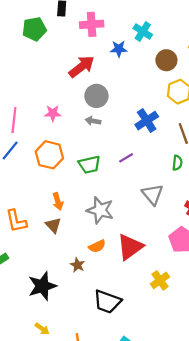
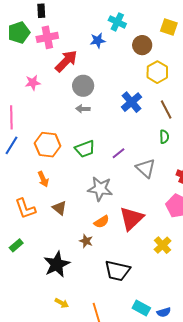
pink cross: (92, 24) -> (47, 37), moved
pink star: (53, 113) -> (33, 83), moved
purple line: (126, 158) -> (118, 153), moved
orange arrow: (58, 201) -> (43, 179), moved

